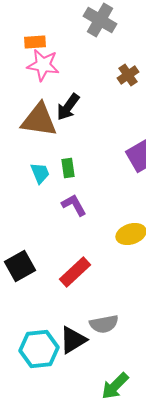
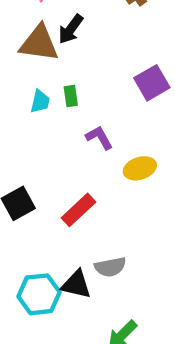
cyan trapezoid: (40, 173) -> (40, 101), turned 35
purple L-shape: (74, 205) -> (99, 138), moved
black triangle: (73, 340) -> (76, 284), turned 44

